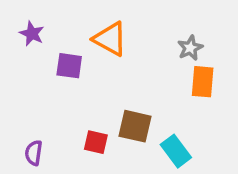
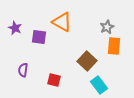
purple star: (32, 34) -> (15, 28), moved
brown square: (135, 126) -> (87, 61), moved, turned 30
purple semicircle: (34, 153) -> (23, 70), moved

